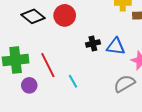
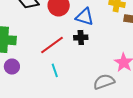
blue triangle: (116, 46) -> (85, 17), moved
red line: (48, 65) -> (52, 45), moved, turned 70

